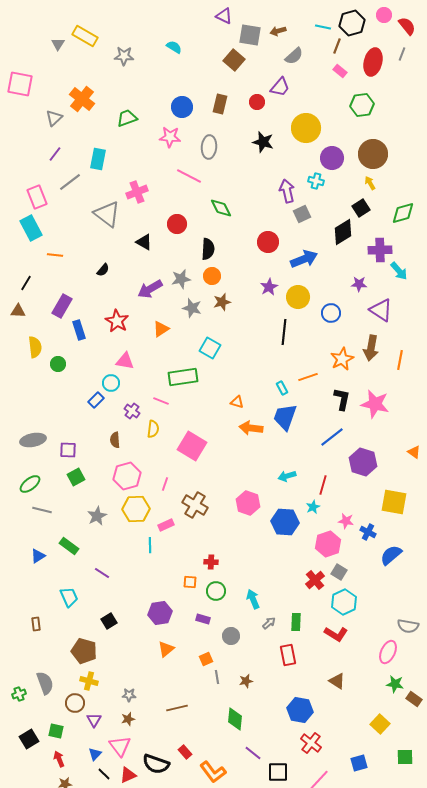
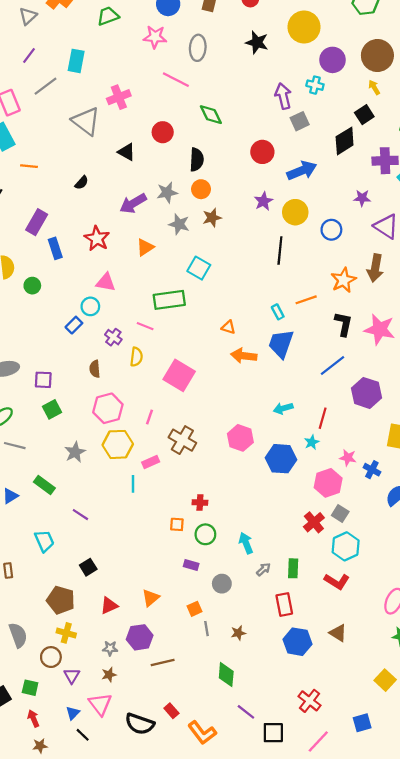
purple hexagon: (160, 613) -> (140, 637), moved
blue hexagon: (300, 710) -> (297, 642), moved
red triangle: (128, 775) -> (109, 606), moved

